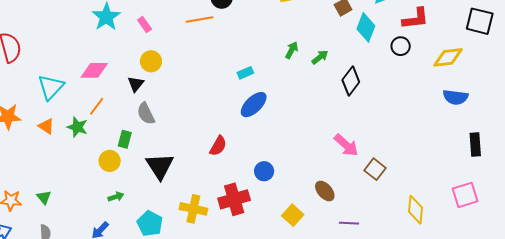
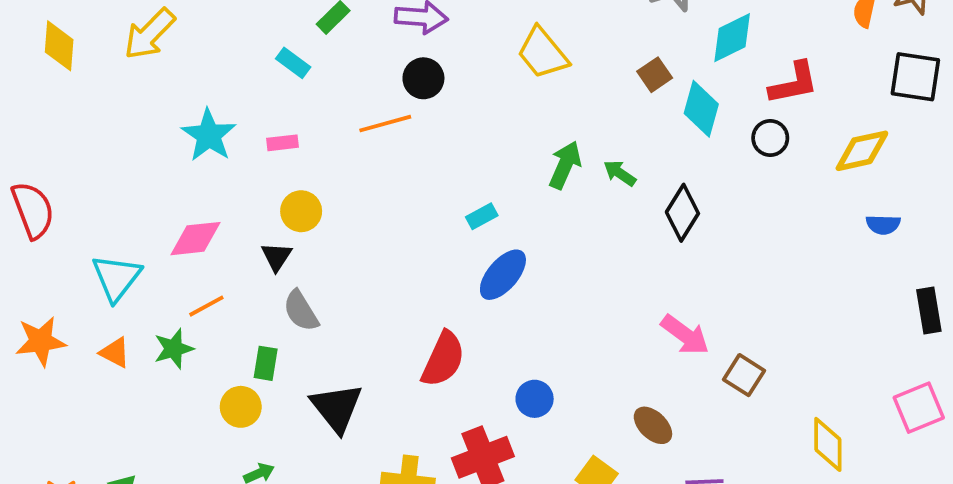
pink rectangle: (145, 25) -> (283, 143), turned -56
green arrow: (292, 50) -> (565, 165), size x1.4
green arrow: (320, 57) -> (620, 173), turned -102
blue semicircle: (455, 97) -> (883, 225), size x0.7
orange line: (97, 106) -> (206, 306), turned 30
green star: (77, 127) -> (174, 349), turned -30
red semicircle: (218, 146) -> (443, 359), size x1.4

